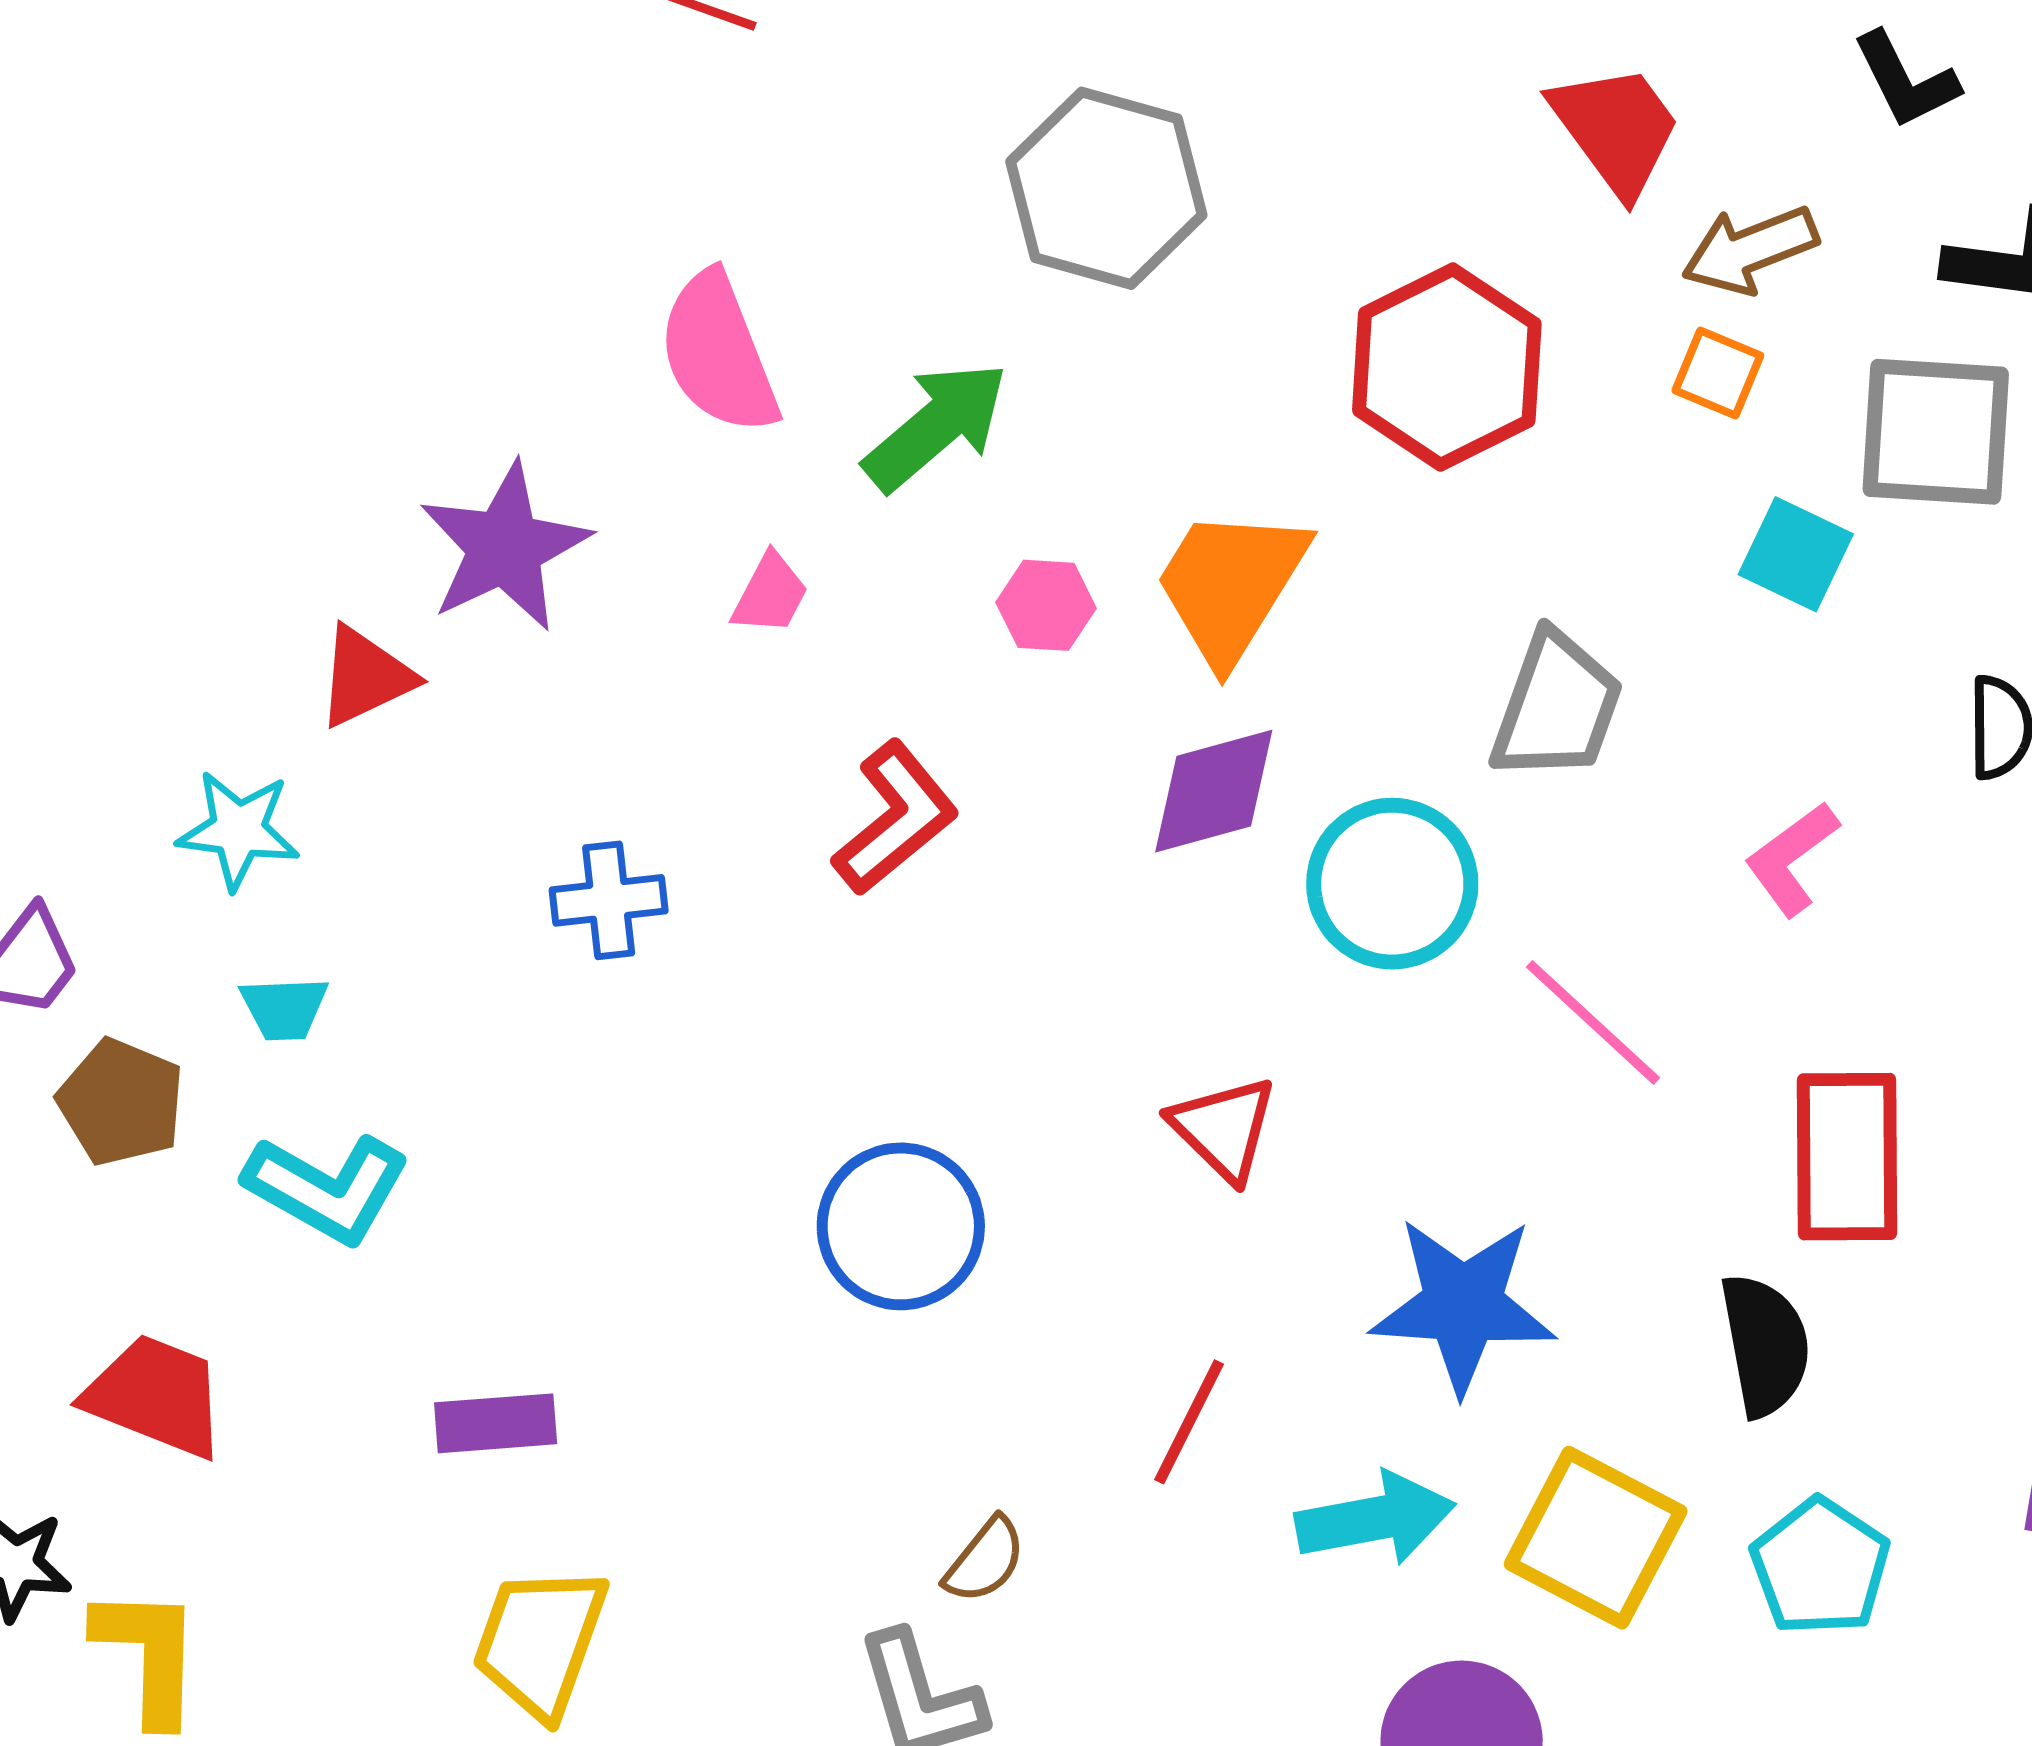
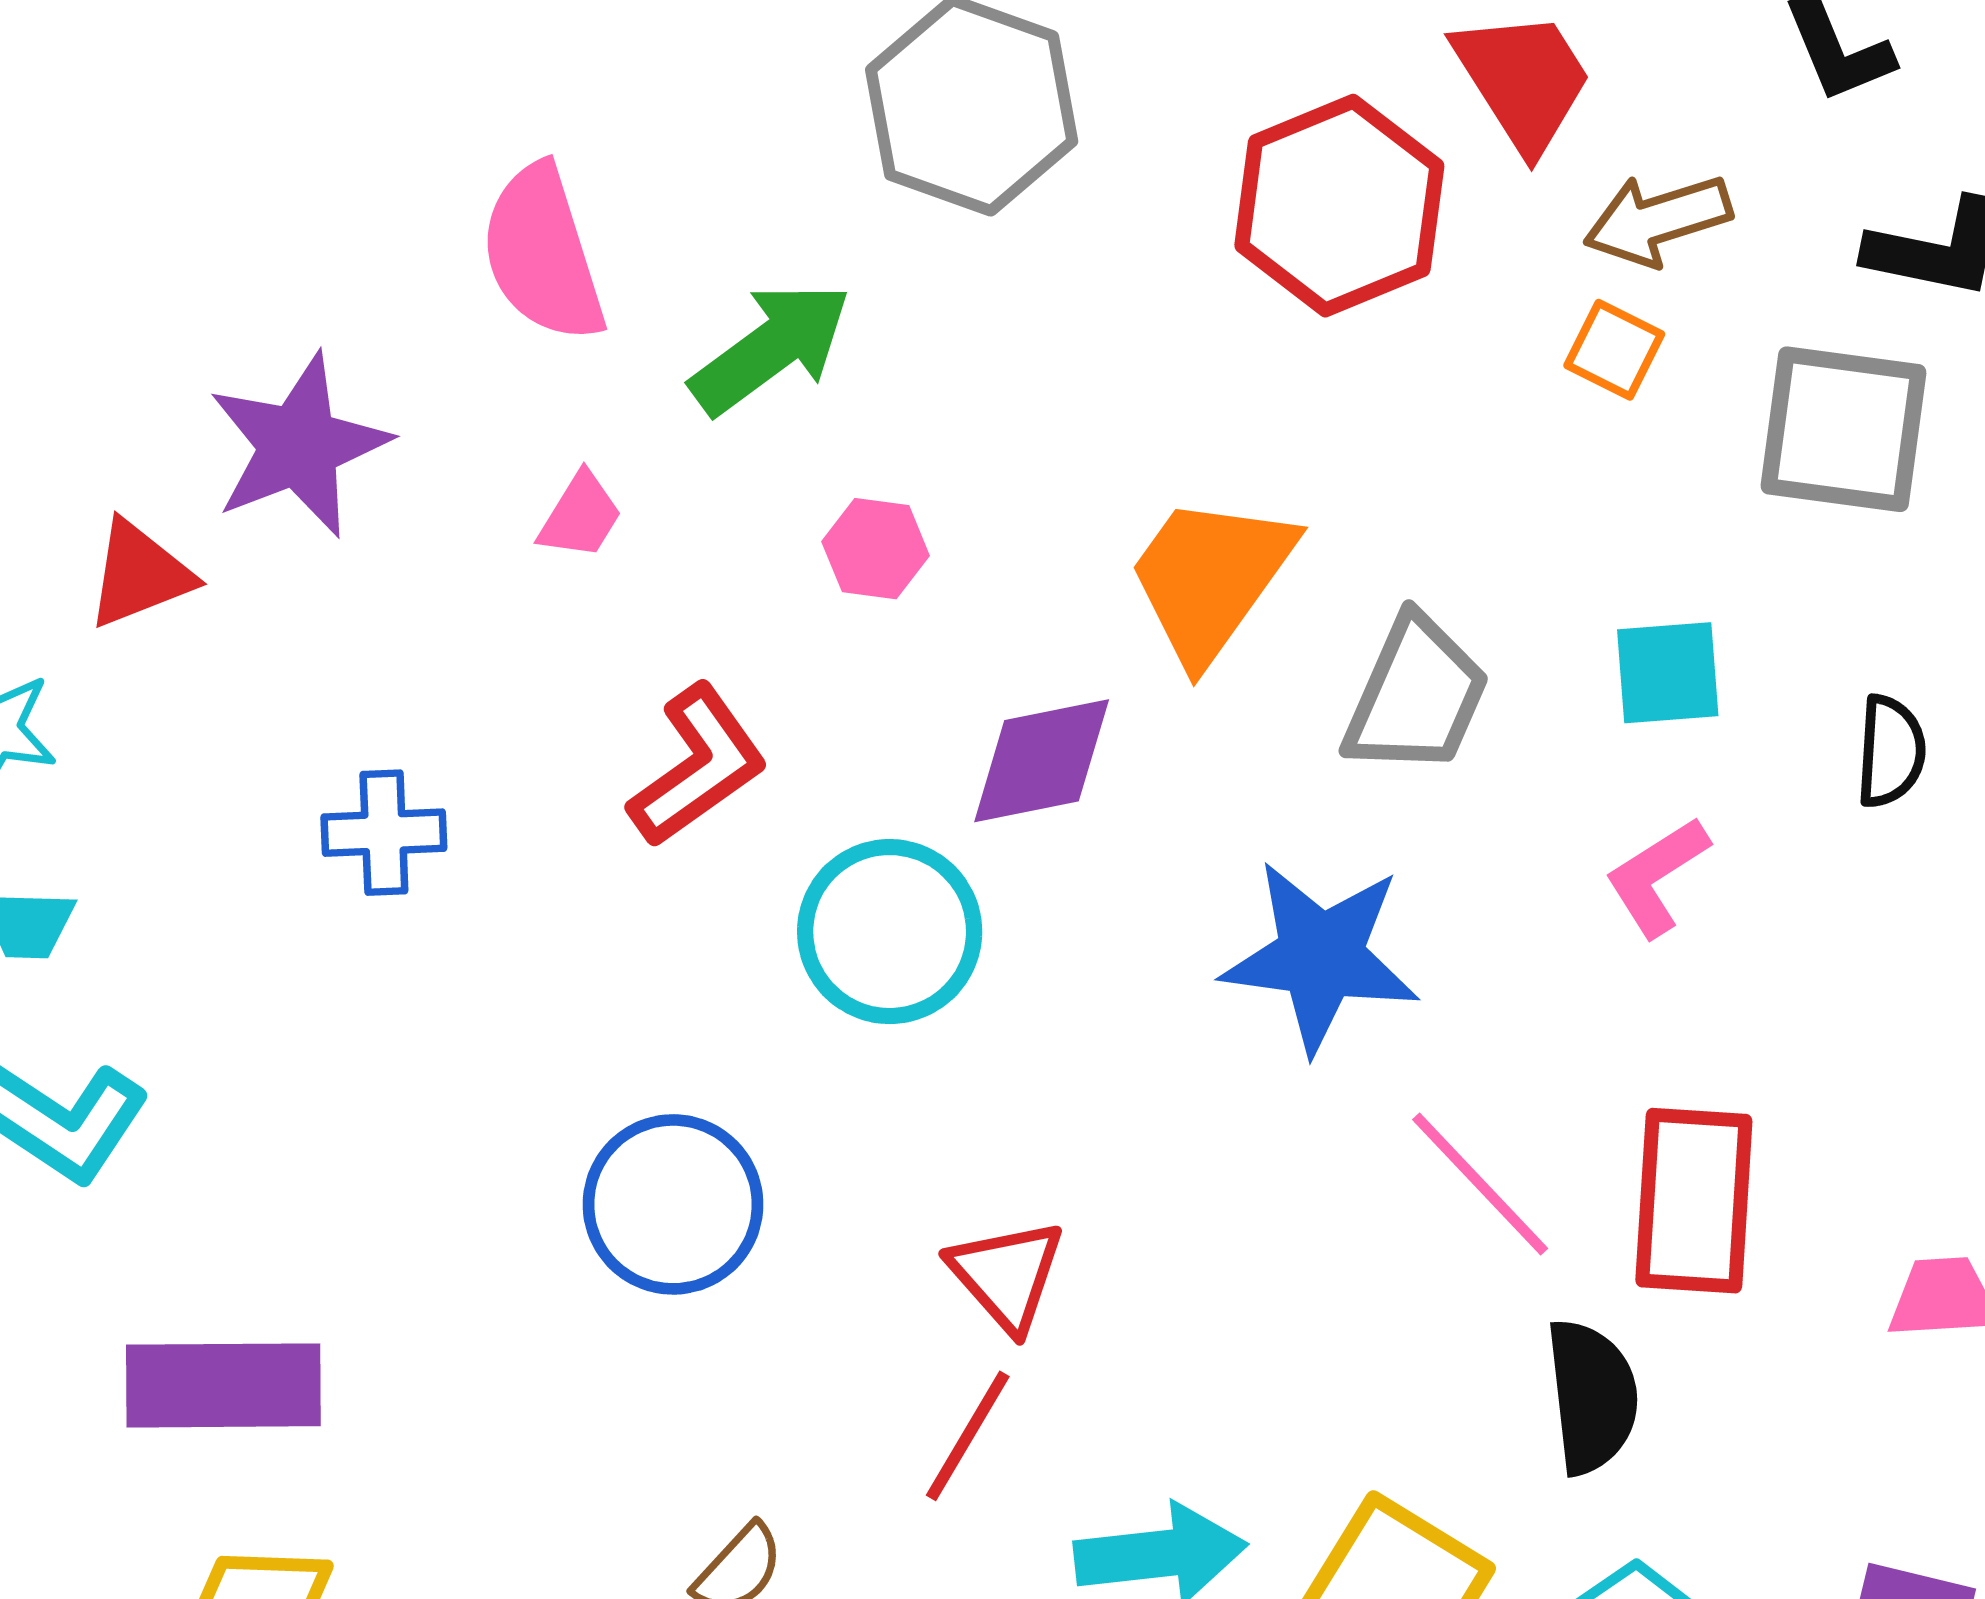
red hexagon: (1447, 367) -> (1339, 206), moved
cyan square: (1796, 554) -> (1668, 673), moved, turned -34
orange trapezoid: (1231, 585) -> (1210, 578), moved
cyan circle: (1392, 884) -> (890, 932), moved
pink line: (1593, 1022) -> (1480, 1184), moved
red triangle: (1224, 1128) -> (1007, 1275), moved
blue star: (1463, 1305) -> (1321, 956), moved
purple rectangle: (496, 1423) -> (223, 1385), size x1.5

